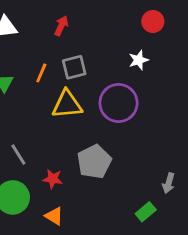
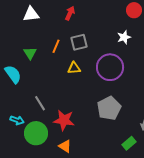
yellow triangle: (67, 104) -> (74, 68), size x0.6
gray pentagon: (94, 162) -> (109, 108), moved
red star: (53, 179) -> (64, 120), size x1.5

